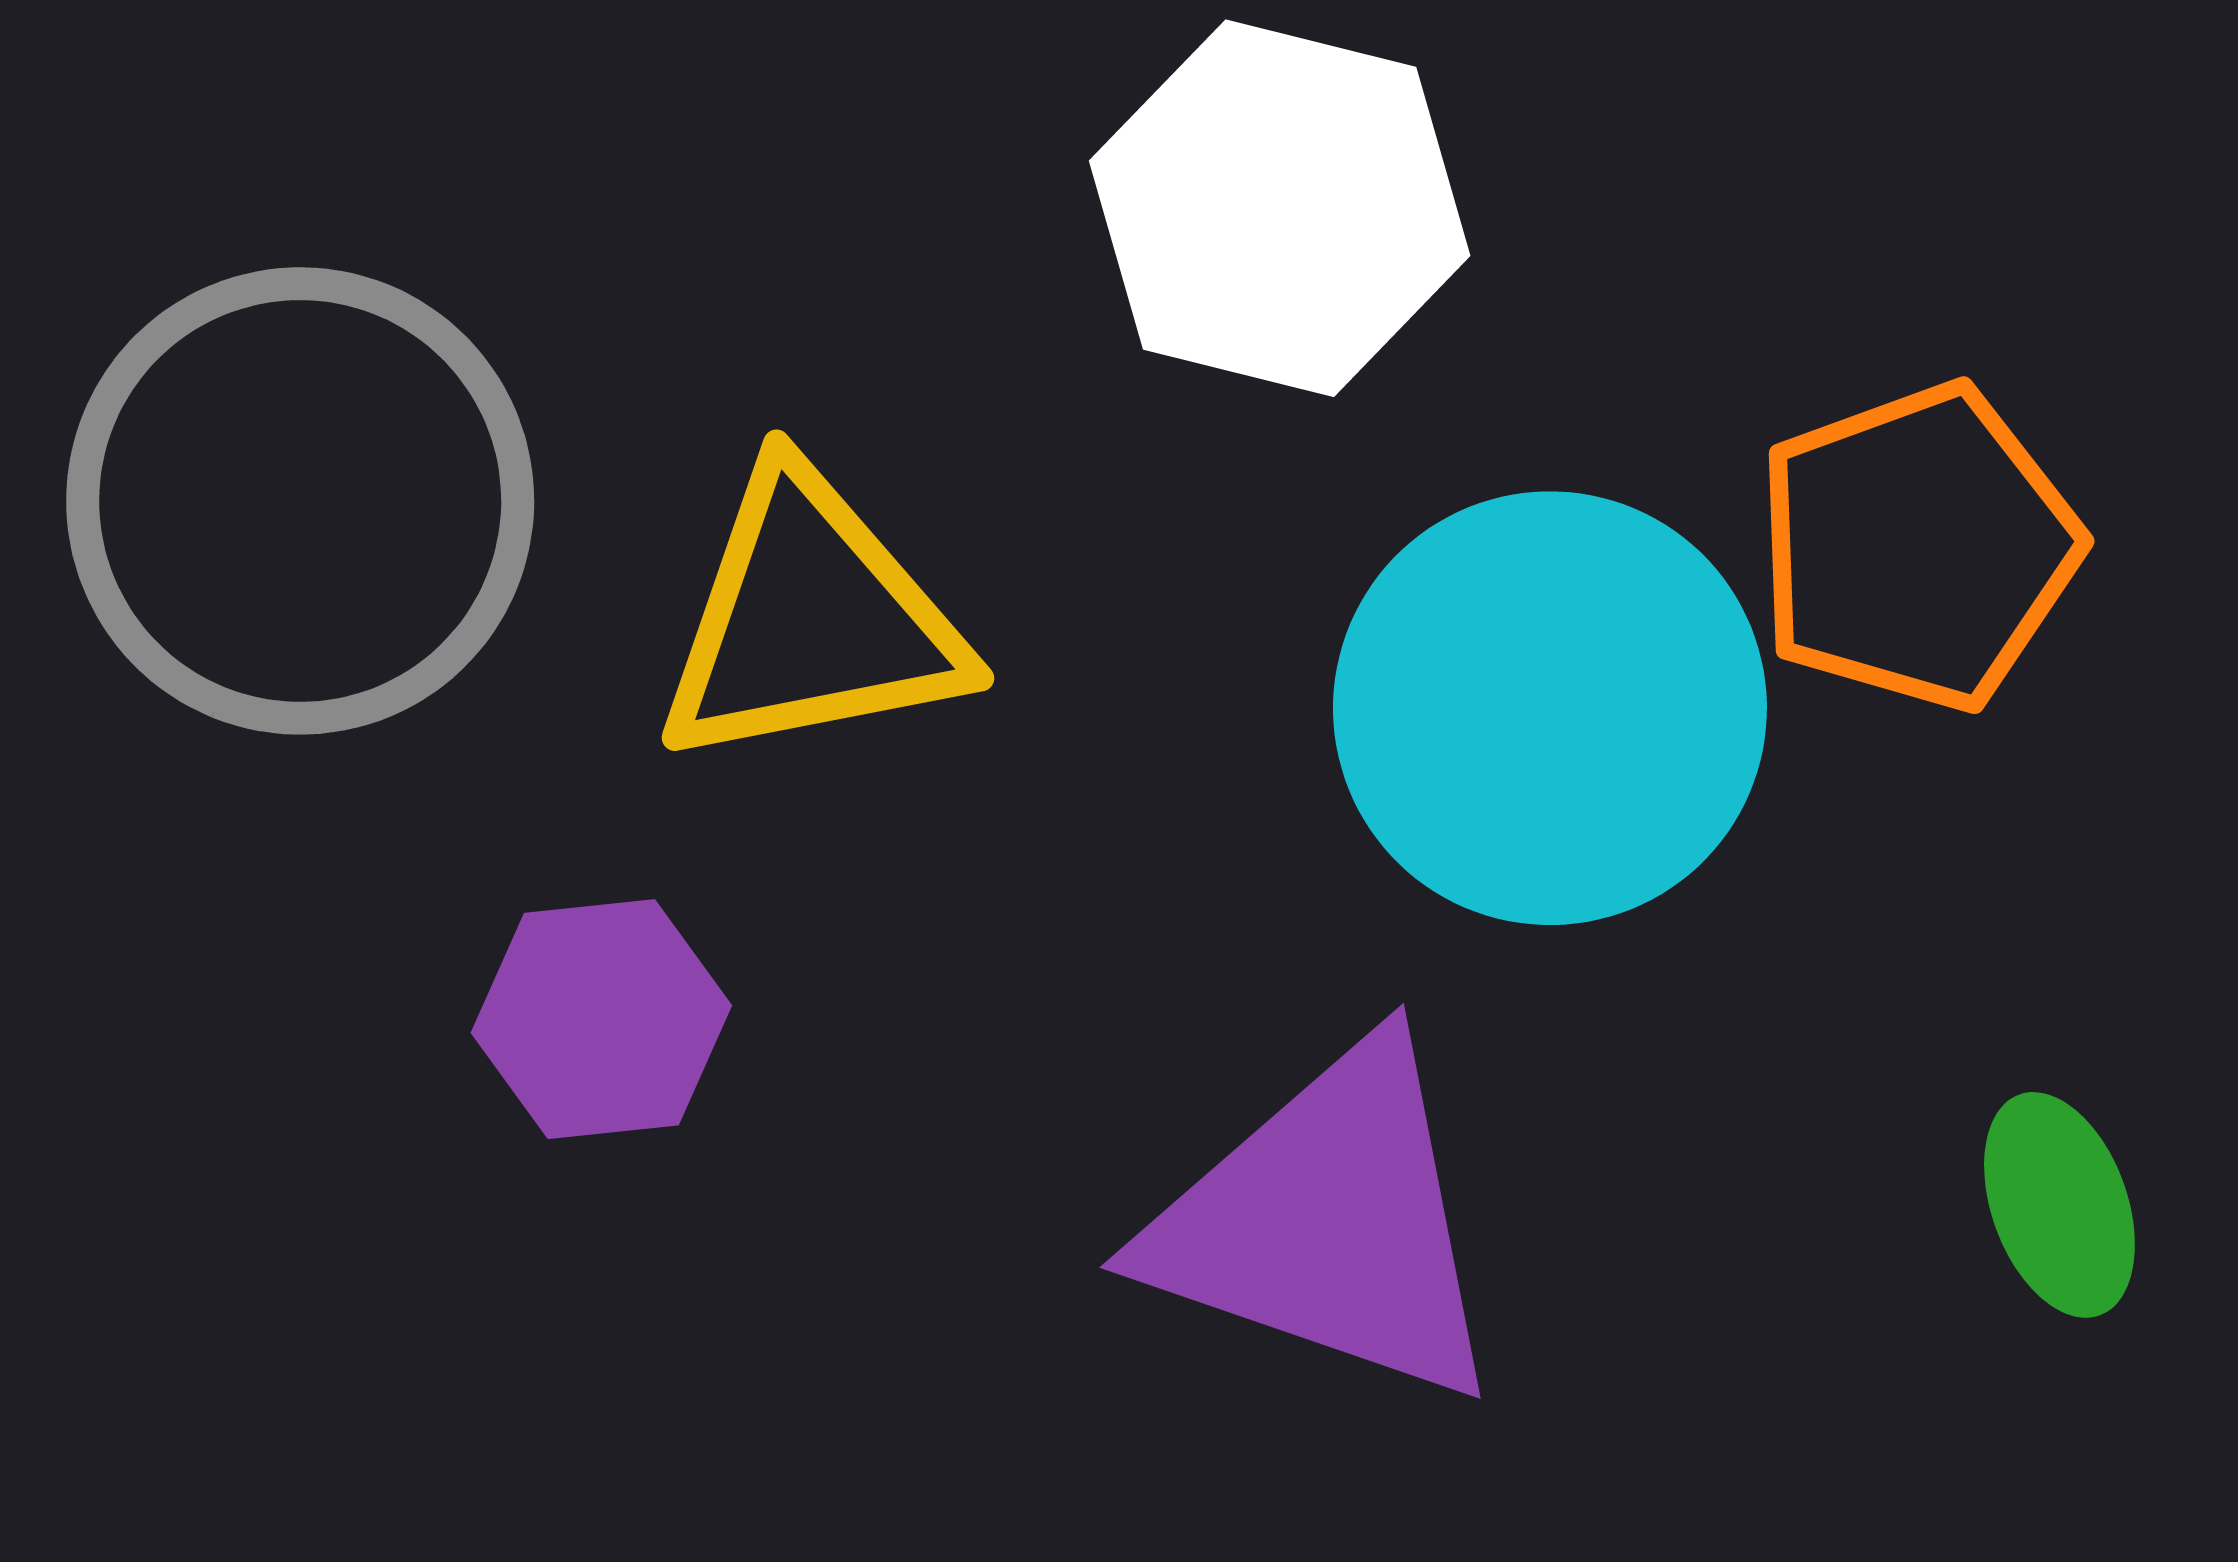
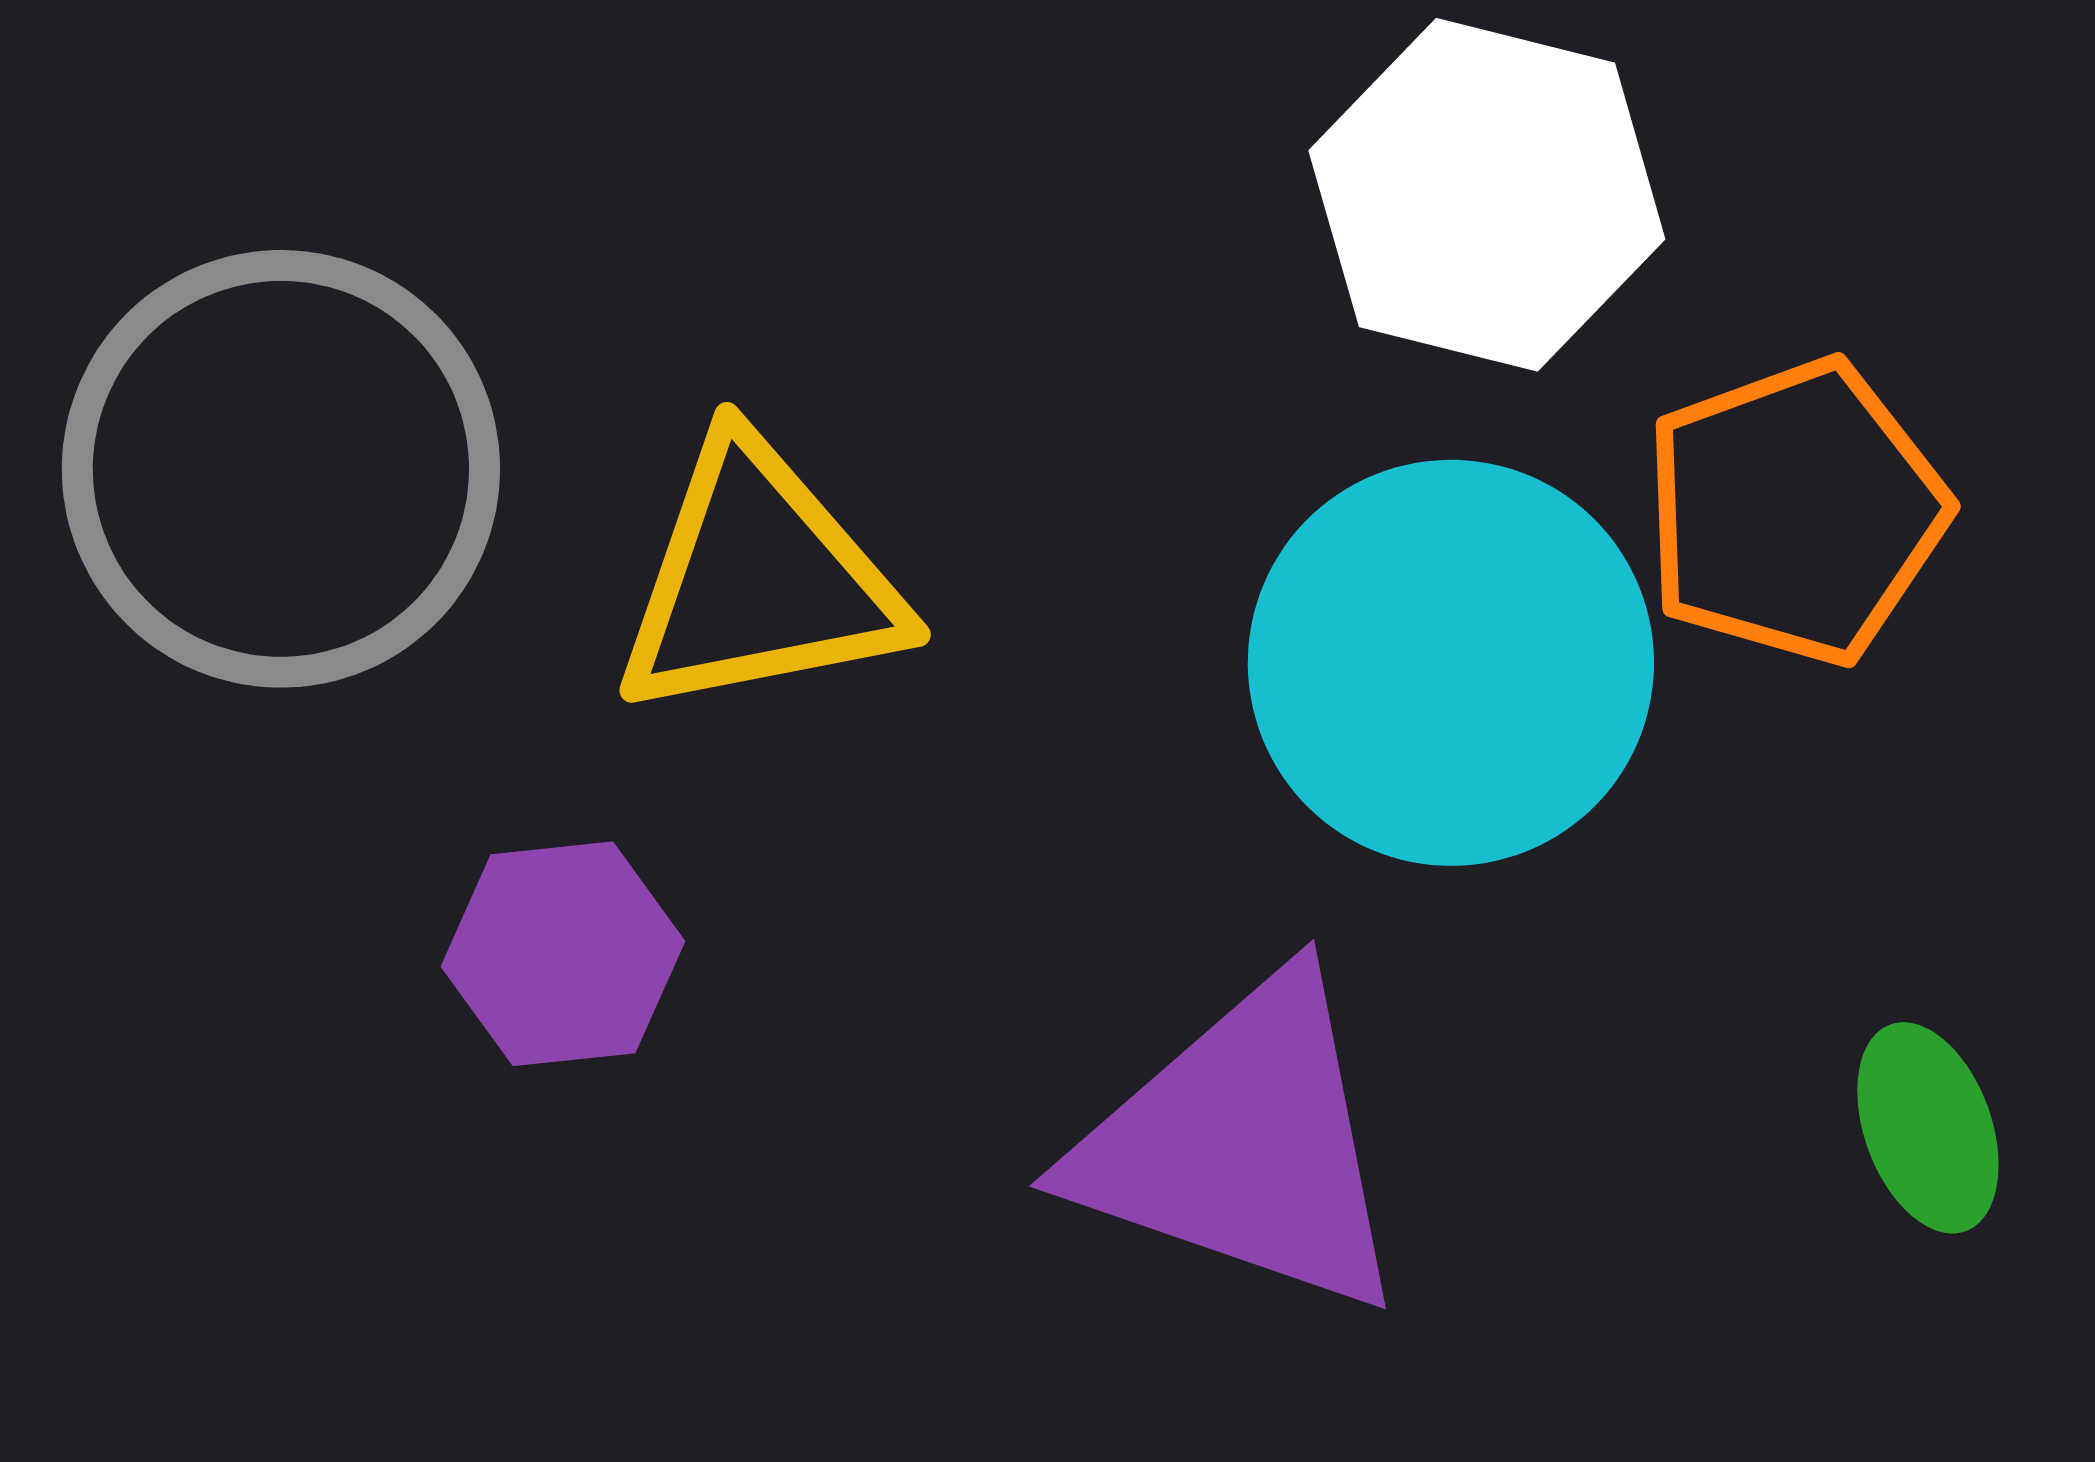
white hexagon: (1280, 208) -> (1487, 195), moved

